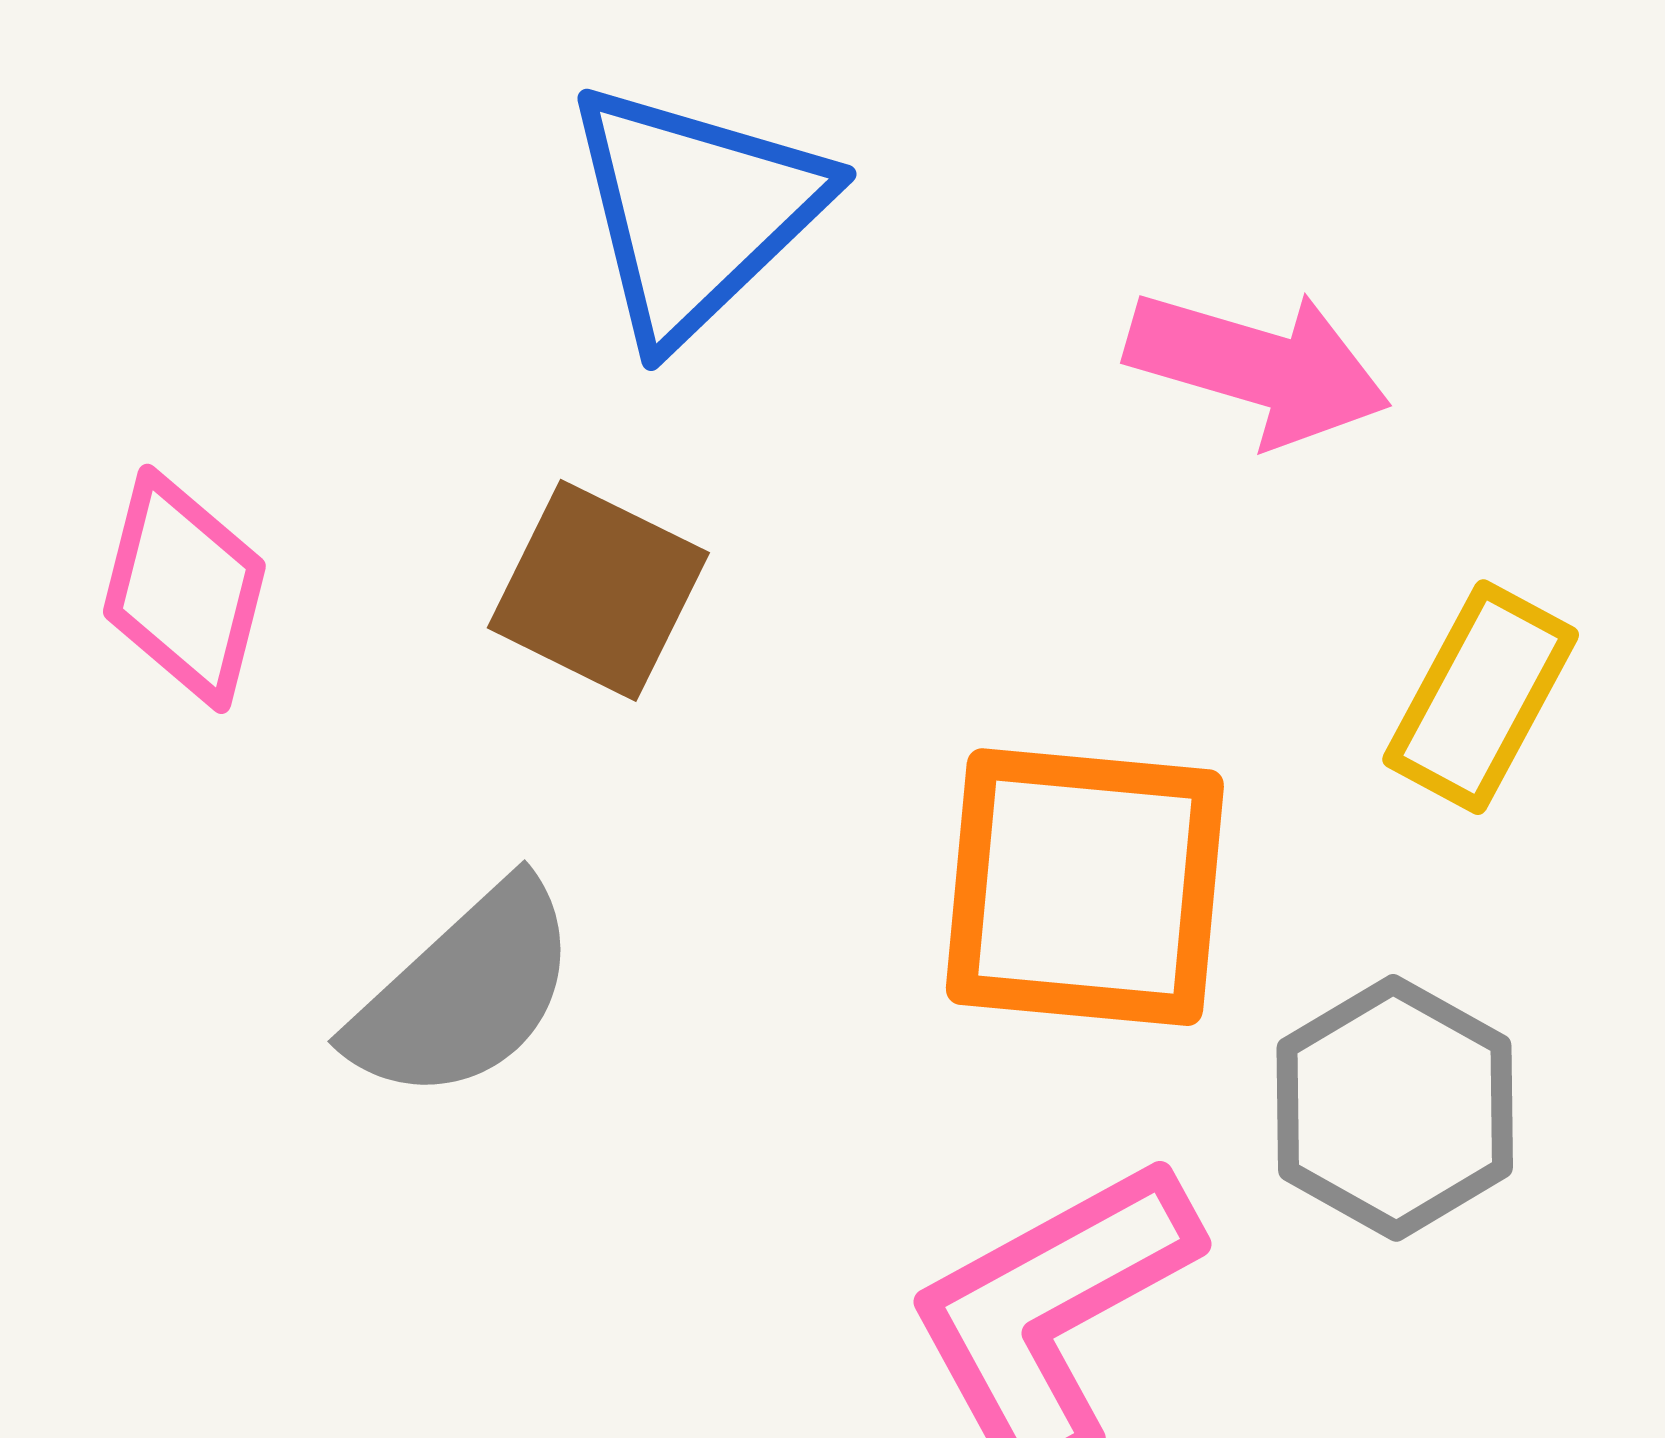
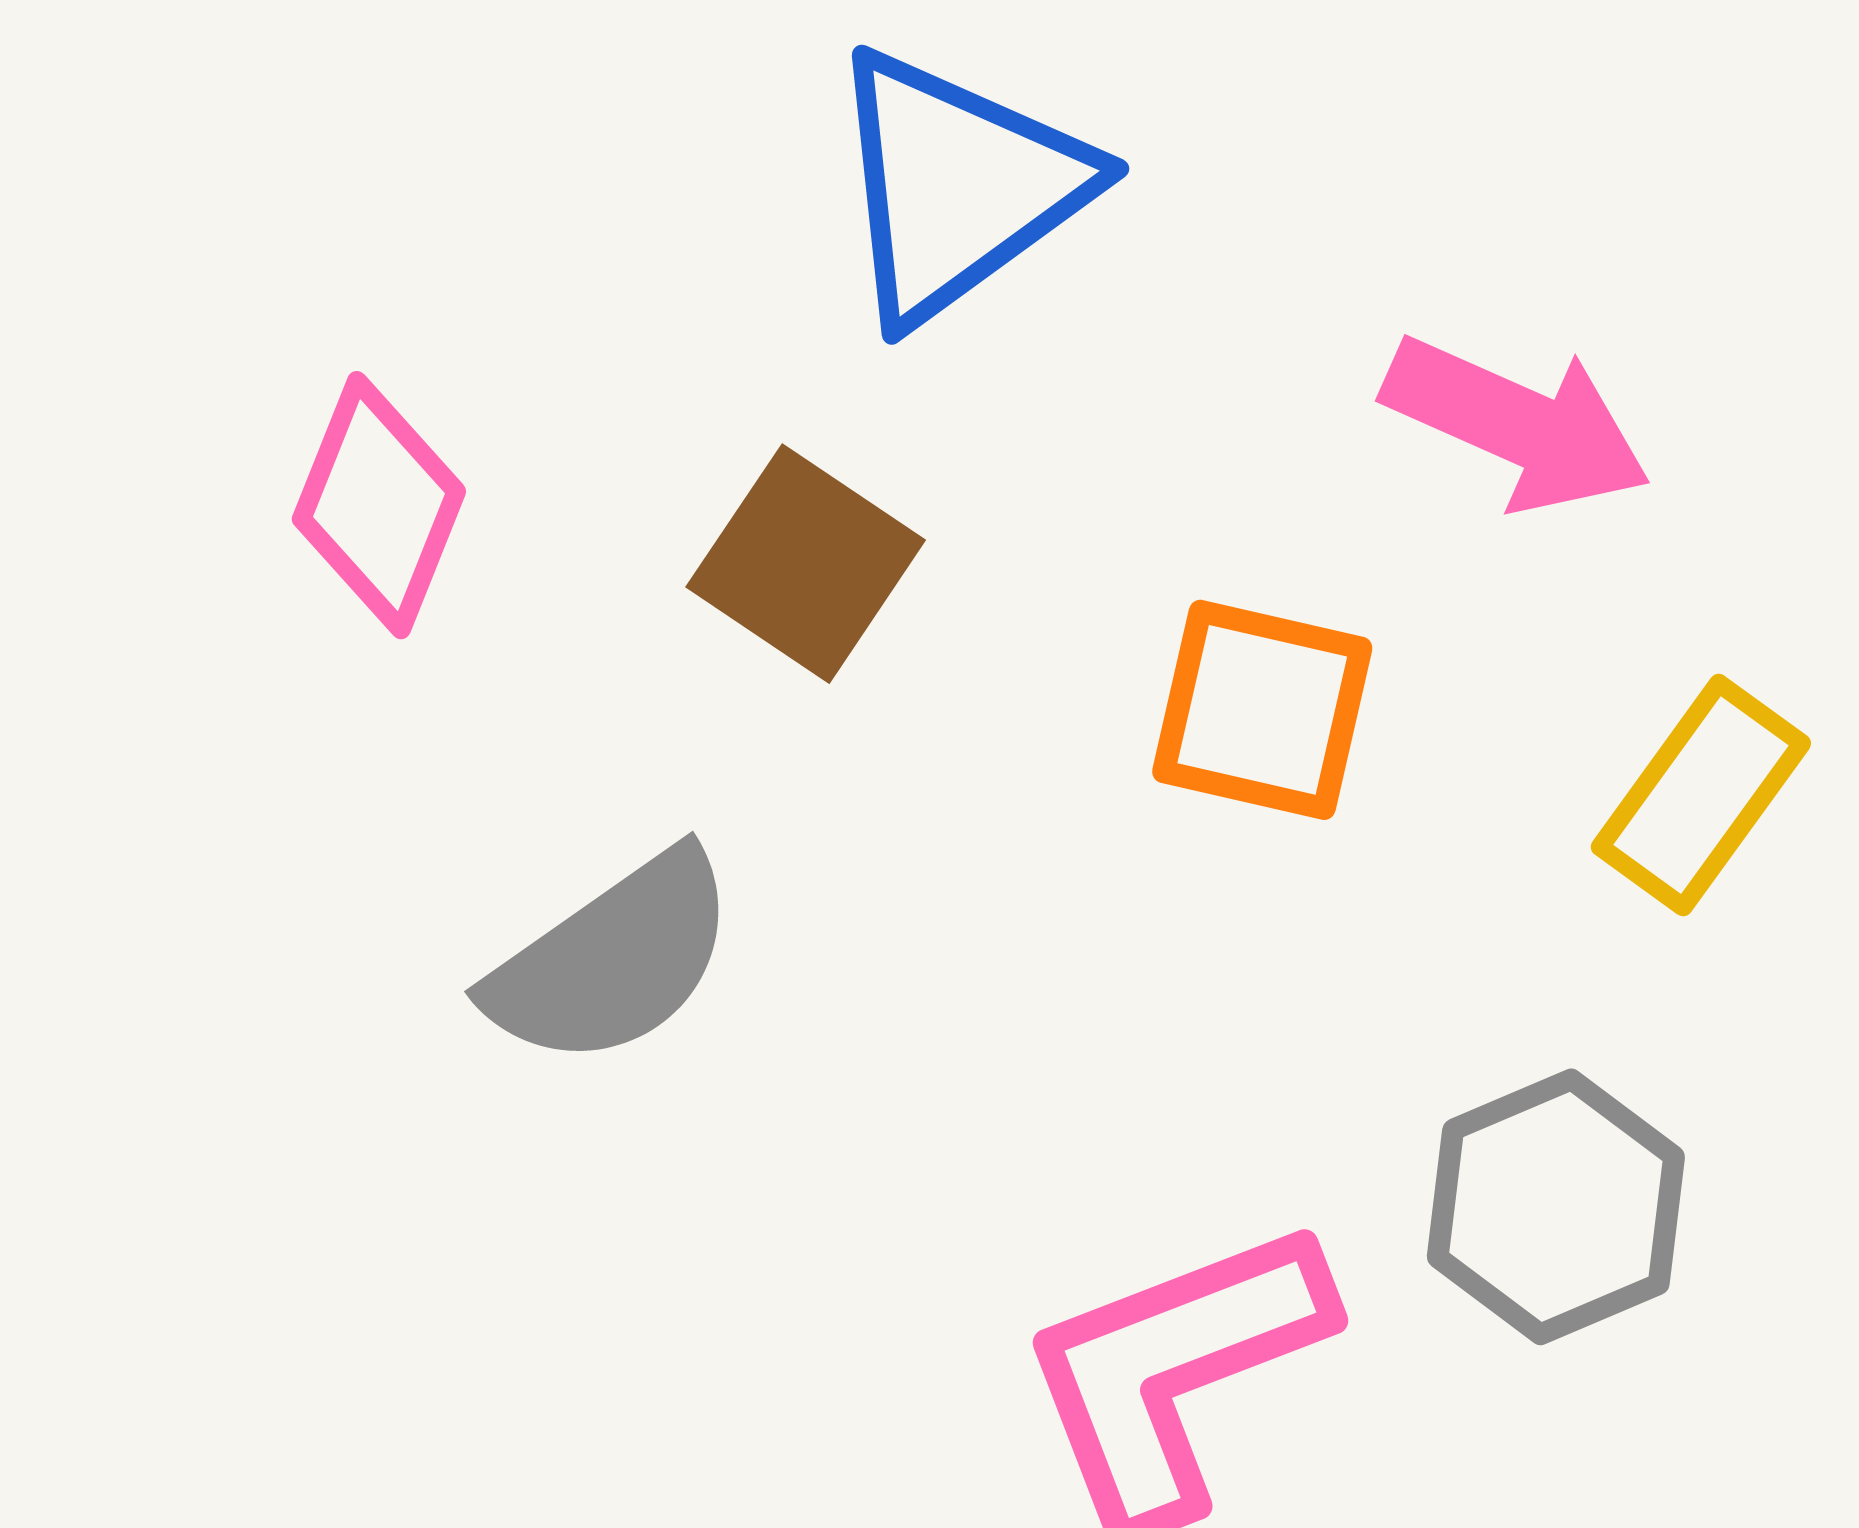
orange square: (1085, 887) -> (1262, 710), moved, size x0.7

